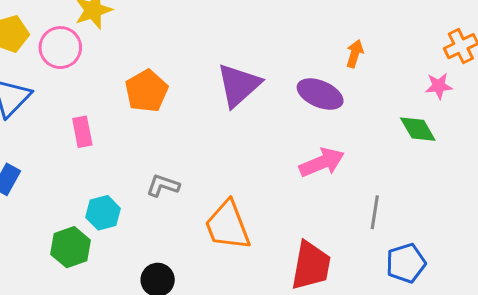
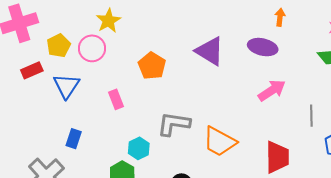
purple triangle: (239, 85) -> (210, 51), turned -36
gray L-shape: (163, 186) -> (174, 124), size x1.6
orange trapezoid: (228, 225) -> (220, 142), turned -30

